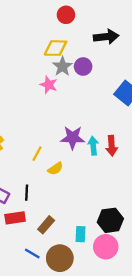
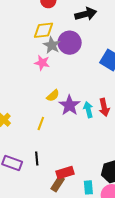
purple circle: (83, 66) -> (70, 43), size x1.5
purple star: (73, 138) -> (69, 105), turned -30
yellow semicircle: (55, 169) -> (53, 96), moved
red rectangle: (15, 218) -> (65, 173), moved

